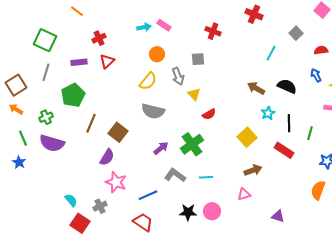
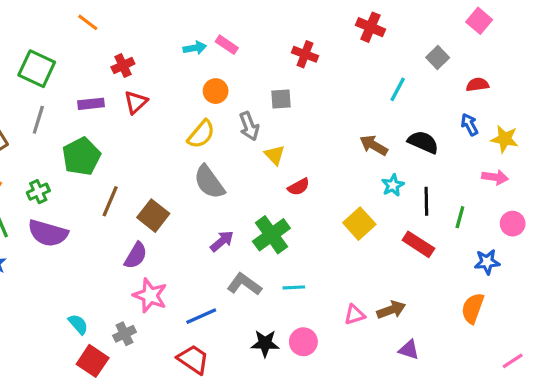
gray semicircle: (153, 111) -> (209, 182), turned 40
brown arrow: (253, 170) -> (391, 310), moved

